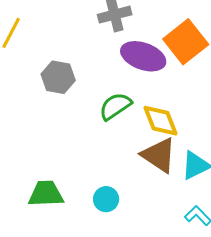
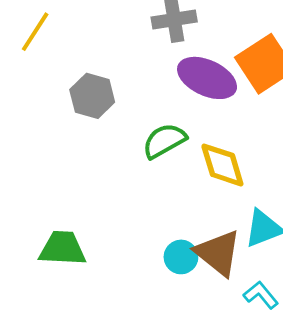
brown triangle: (159, 155) -> (218, 253), moved
cyan circle: (106, 199) -> (181, 257), moved

